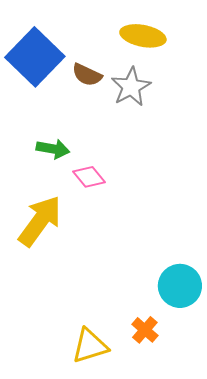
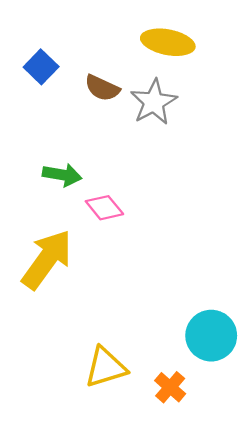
blue square: (35, 57) -> (41, 67), size x0.5
yellow triangle: (90, 346) -> (106, 367), moved

